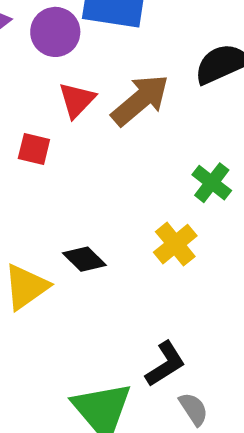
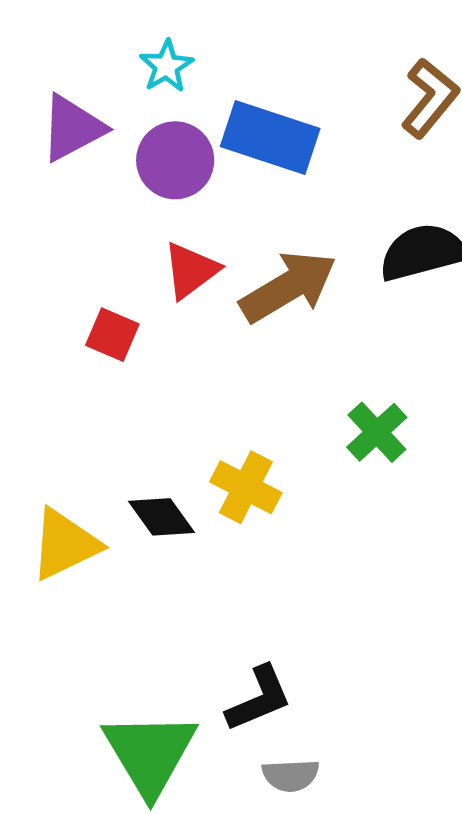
yellow cross: (175, 244) -> (246, 487), moved, turned -33
gray semicircle: (193, 409) -> (291, 775), turned 111

